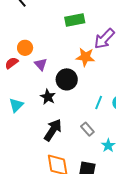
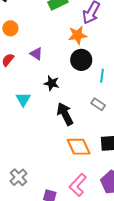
orange circle: (25, 48) -> (10, 28), moved
black circle: (67, 79) -> (81, 60), moved
black arrow: (53, 130) -> (65, 114), turned -45

